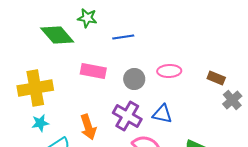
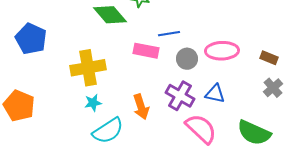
blue line: (123, 37) -> (169, 34), moved
pink ellipse: (169, 71) -> (222, 51), size x1.4
gray cross: (232, 100) -> (273, 88), moved

